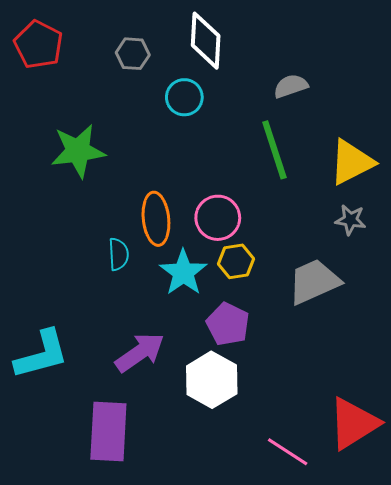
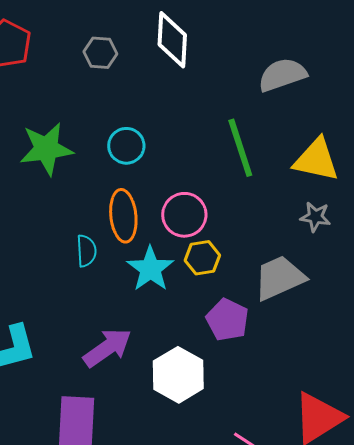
gray semicircle: (291, 86) -> (282, 75), moved, size x1.4
cyan circle: (184, 97) -> (126, 146), moved
yellow triangle: (351, 162) -> (316, 160), turned 39
purple pentagon: (228, 324) -> (227, 320), moved

